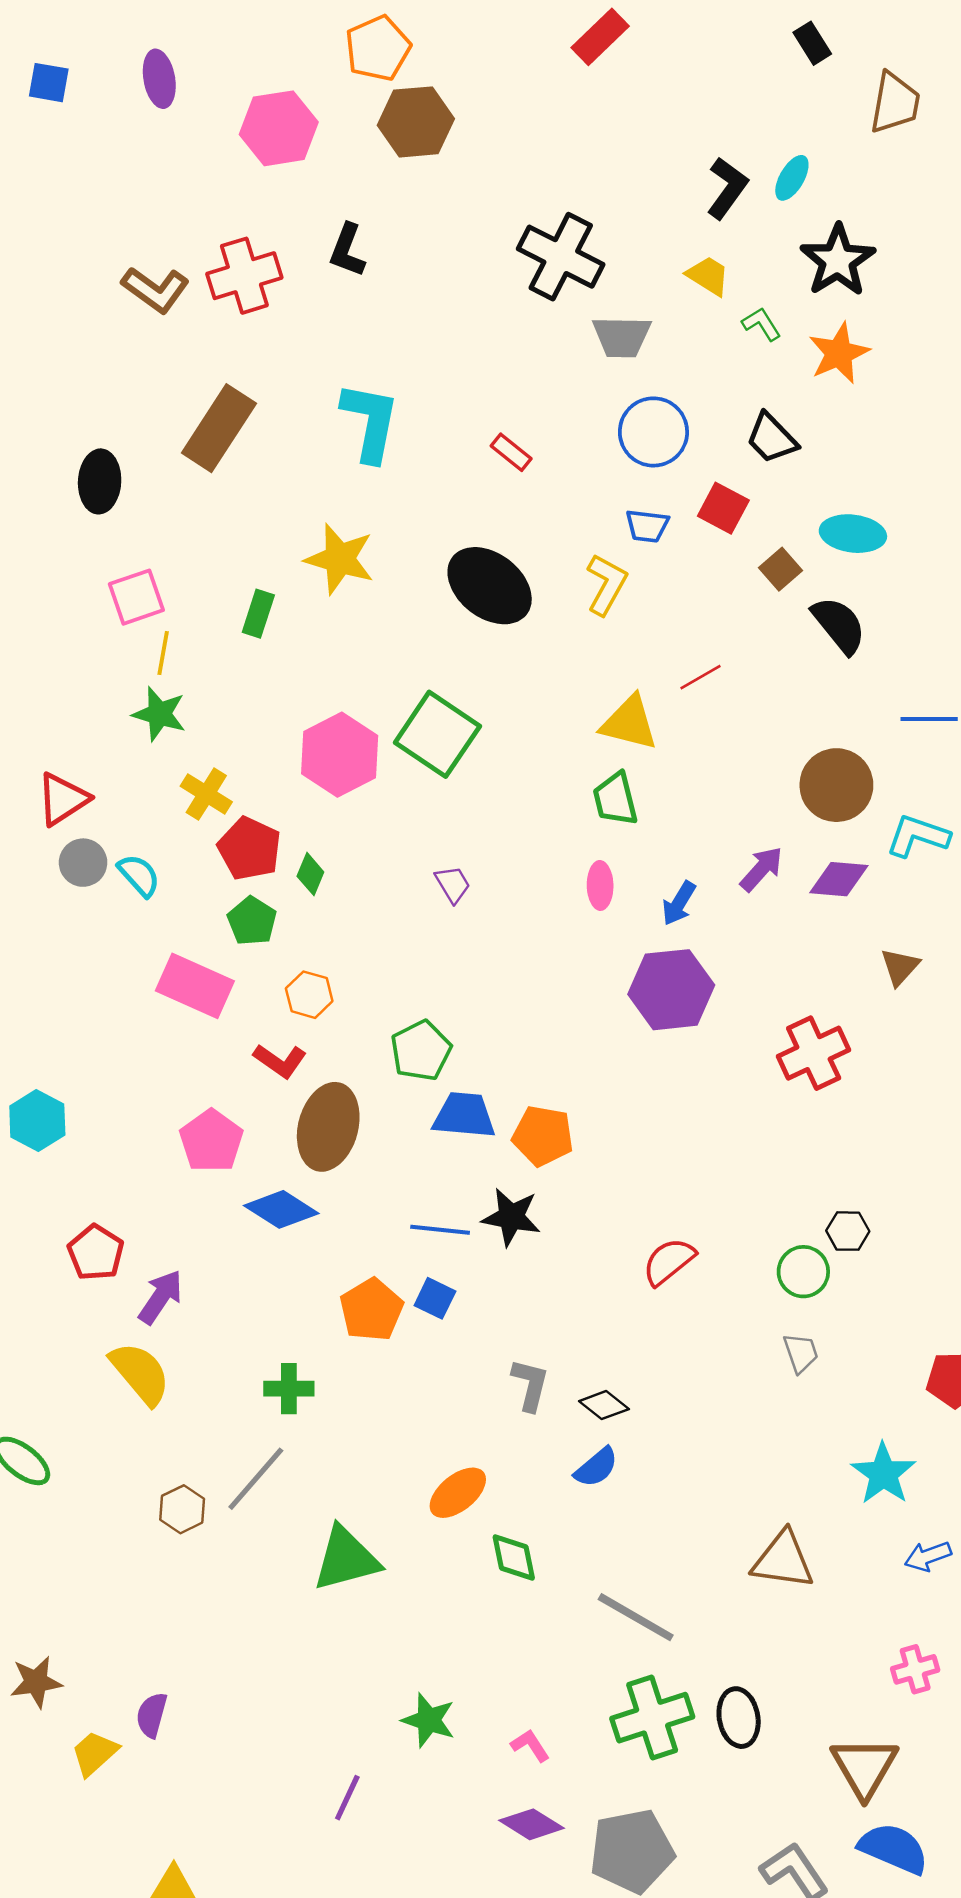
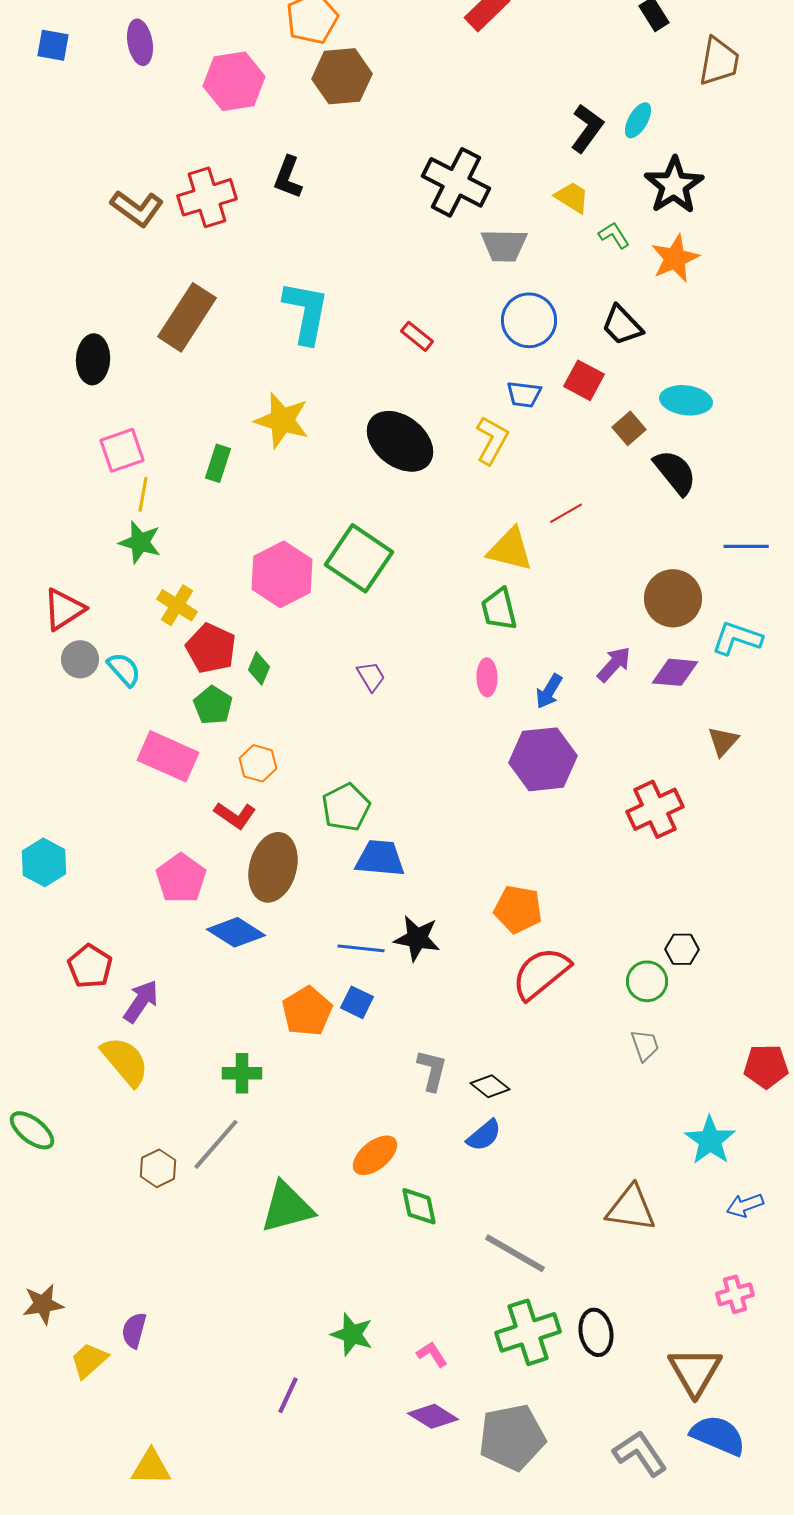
orange pentagon: (543, 1136) -> (518, 909), moved
red semicircle: (669, 1262) -> (541, 973), size x1.4

